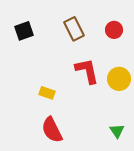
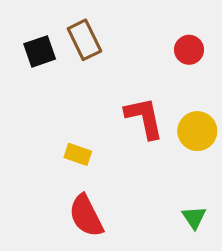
brown rectangle: (74, 29) -> (84, 40), moved

